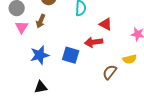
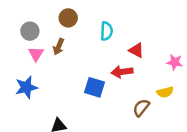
blue star: (40, 55) -> (26, 87), moved

